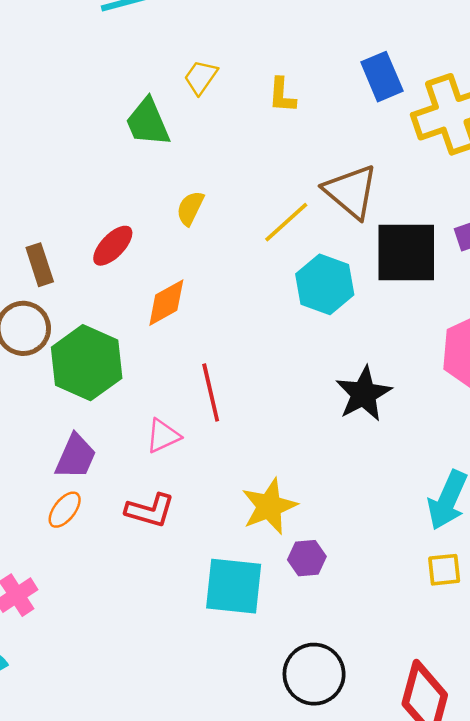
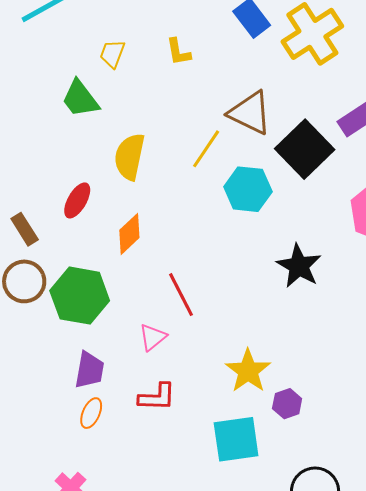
yellow semicircle: (190, 208) -> (130, 157), size x1.6
black square: (406, 253) -> (305, 149), turned -30

